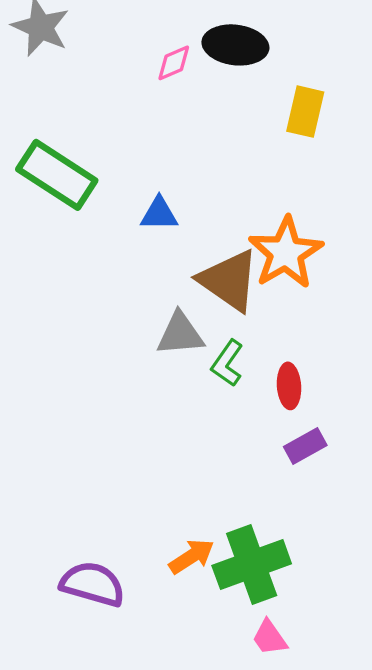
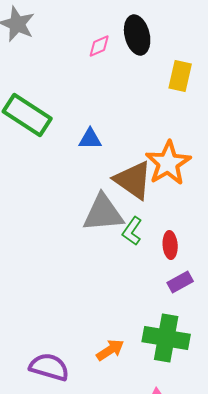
black ellipse: (235, 45) -> (137, 35), turned 69
gray triangle: (180, 334) -> (103, 213), size x1.4
green cross: (252, 565) -> (166, 338), moved, turned 30

